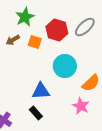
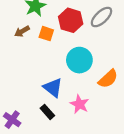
blue triangle: (41, 91) -> (53, 88), turned 42
pink star: (81, 106) -> (79, 104), moved

